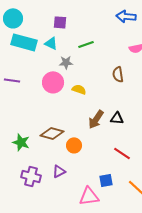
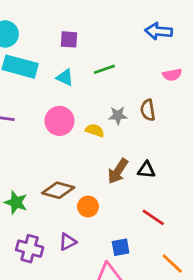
cyan triangle: (51, 43) -> (65, 77), moved
gray star: (66, 62) -> (118, 115), moved
blue square: (106, 180) -> (121, 247), moved

